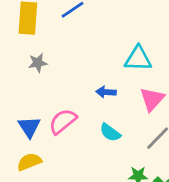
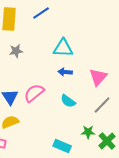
cyan triangle: (138, 59) -> (63, 48), moved

